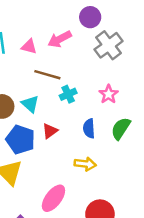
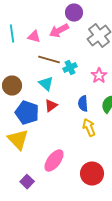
purple circle: (90, 17) -> (74, 12), moved
cyan cross: (68, 94) -> (70, 68), moved
cyan triangle: (30, 104) -> (46, 84), moved
yellow arrow: (85, 164) -> (89, 128), moved, turned -120

